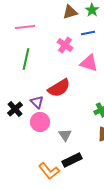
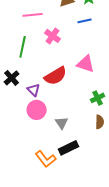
pink line: (25, 27) -> (33, 15), moved
pink cross: (65, 45) -> (53, 36), moved
pink triangle: (89, 63) -> (86, 64), moved
black cross: (15, 109) -> (12, 78), moved

